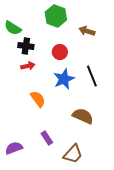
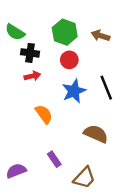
green hexagon: (56, 16) -> (65, 32), moved

